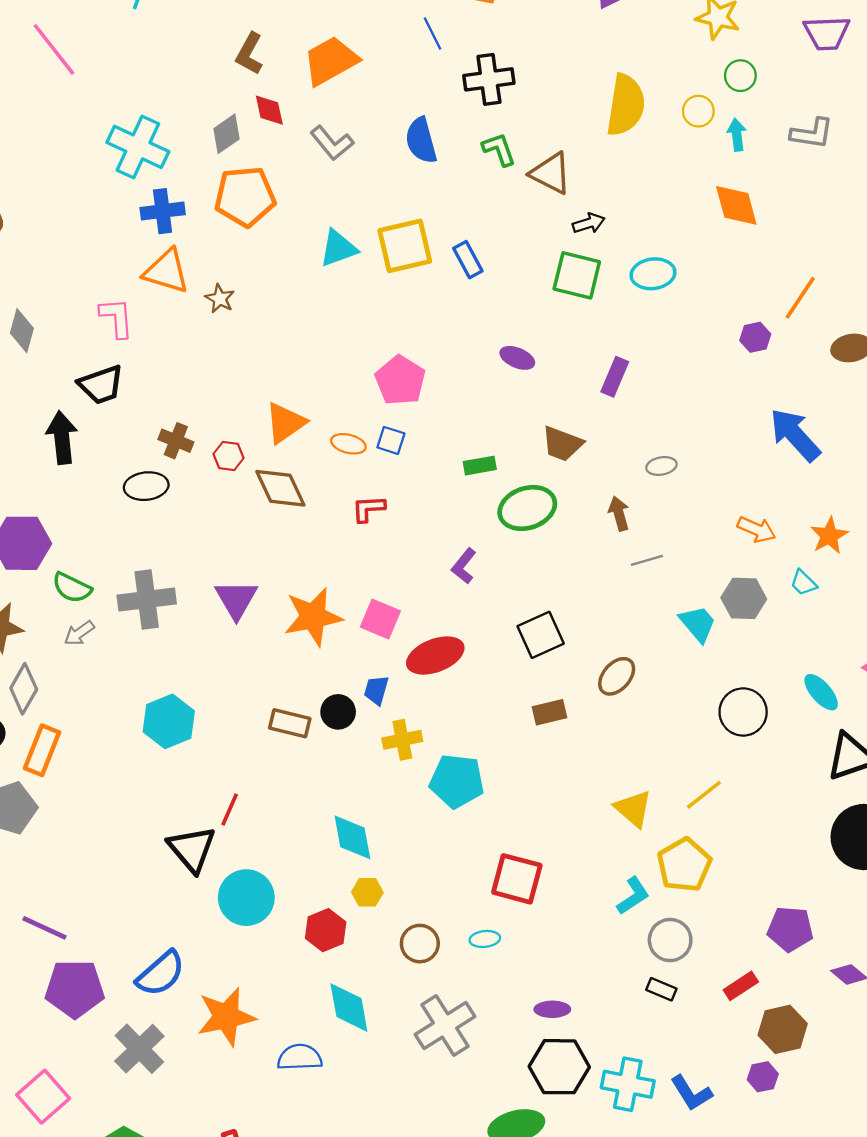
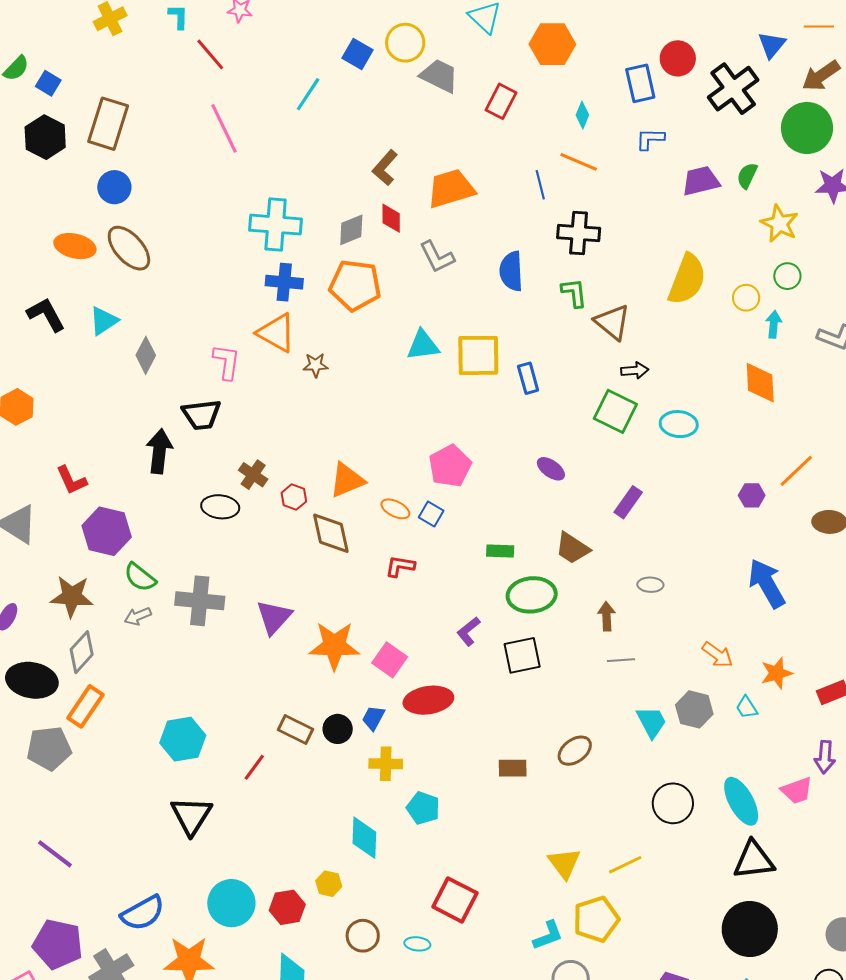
cyan cross: (138, 147) -> (276, 225), turned -33
brown star: (220, 299) -> (316, 365), turned 30
black square: (541, 635) -> (522, 655), moved
cyan ellipse: (821, 692) -> (741, 801), size x1.4
cyan hexagon: (169, 721) -> (183, 739), moved
cyan pentagon: (457, 781) -> (423, 808), size x0.7
red line: (230, 809) -> (254, 767), moved
cyan diamond: (352, 837) -> (364, 838), moved
cyan circle: (246, 898) -> (231, 903), moved
purple pentagon: (75, 989) -> (58, 944), moved

